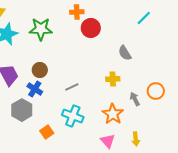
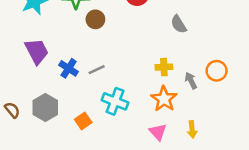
brown circle: (40, 70) -> (95, 19), moved
yellow cross: (113, 79) -> (164, 67), moved
gray line: (72, 87) -> (97, 70), moved
gray hexagon: (22, 110) -> (45, 107), moved

